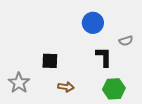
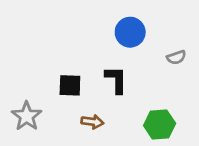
black L-shape: (104, 57) -> (116, 80), moved

